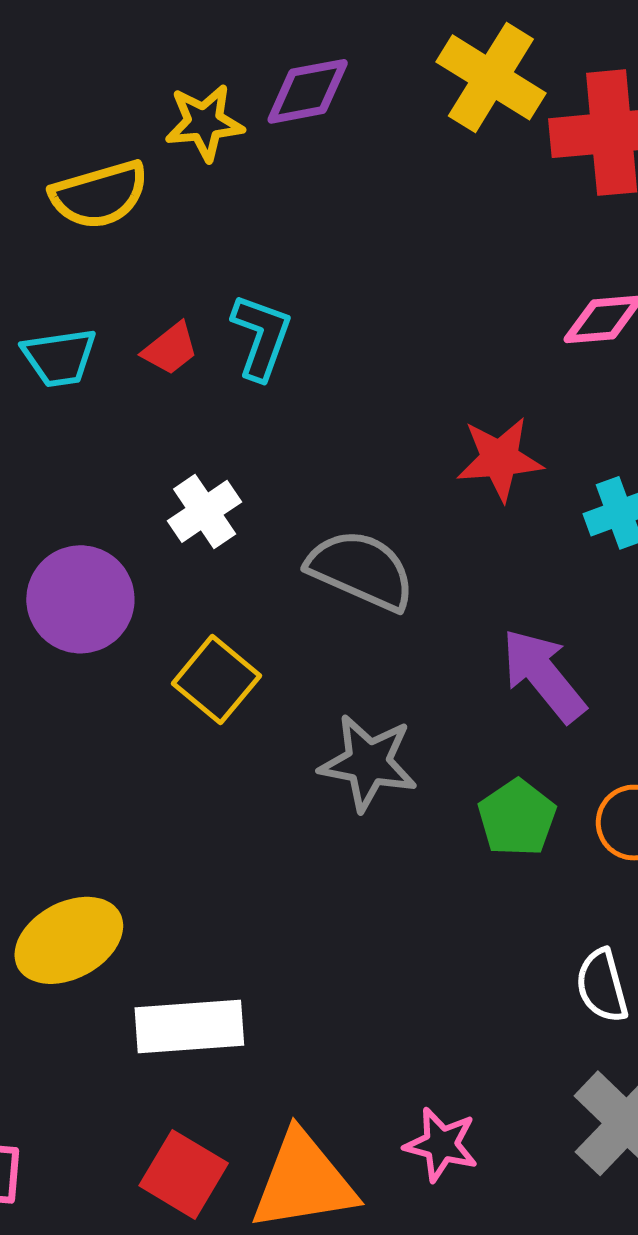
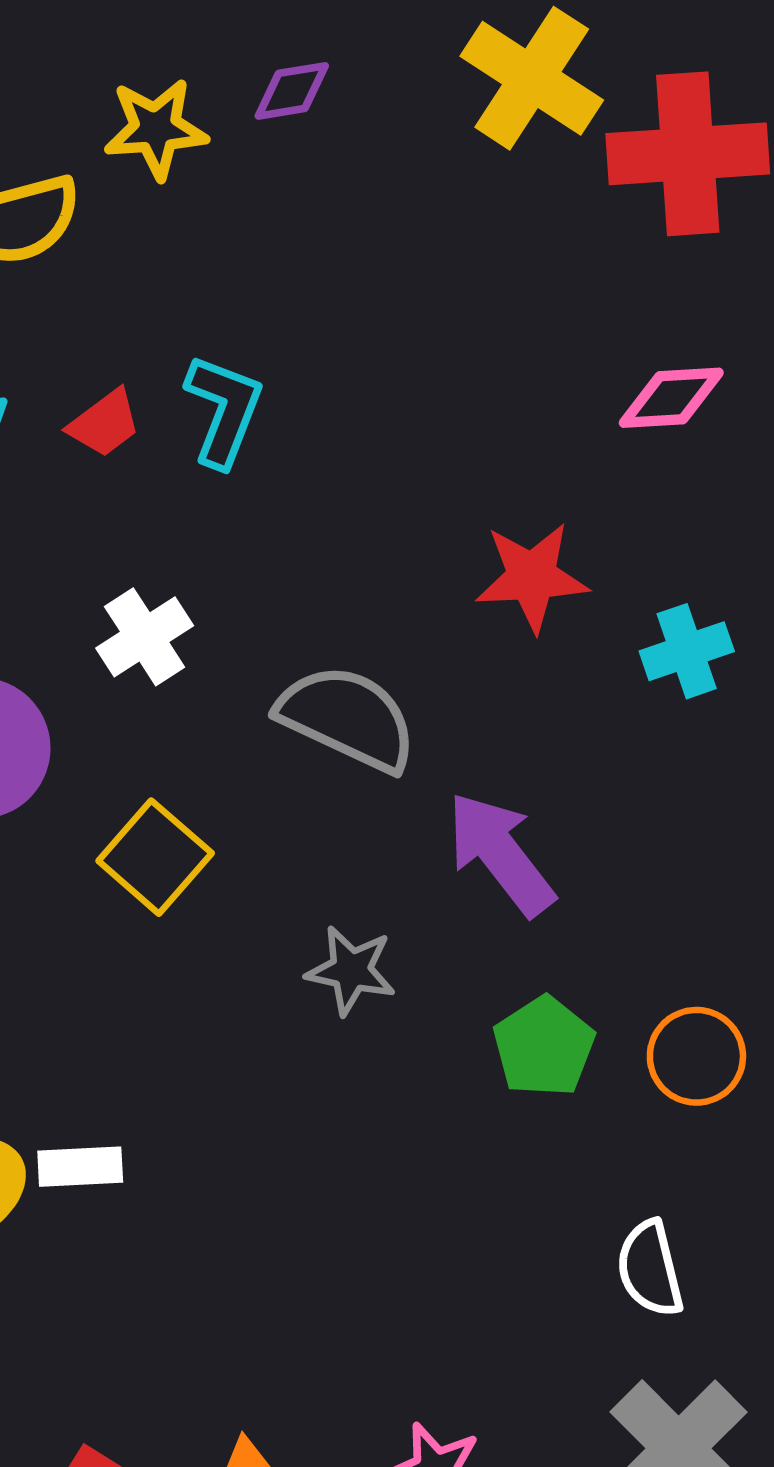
purple diamond: (308, 91) -> (292, 91), size x0.7
purple arrow: (543, 675) -> (501, 854), moved
gray star: (368, 763) -> (351, 970), size x0.7
white rectangle: (189, 1027) -> (80, 1167), moved, size x0.6

